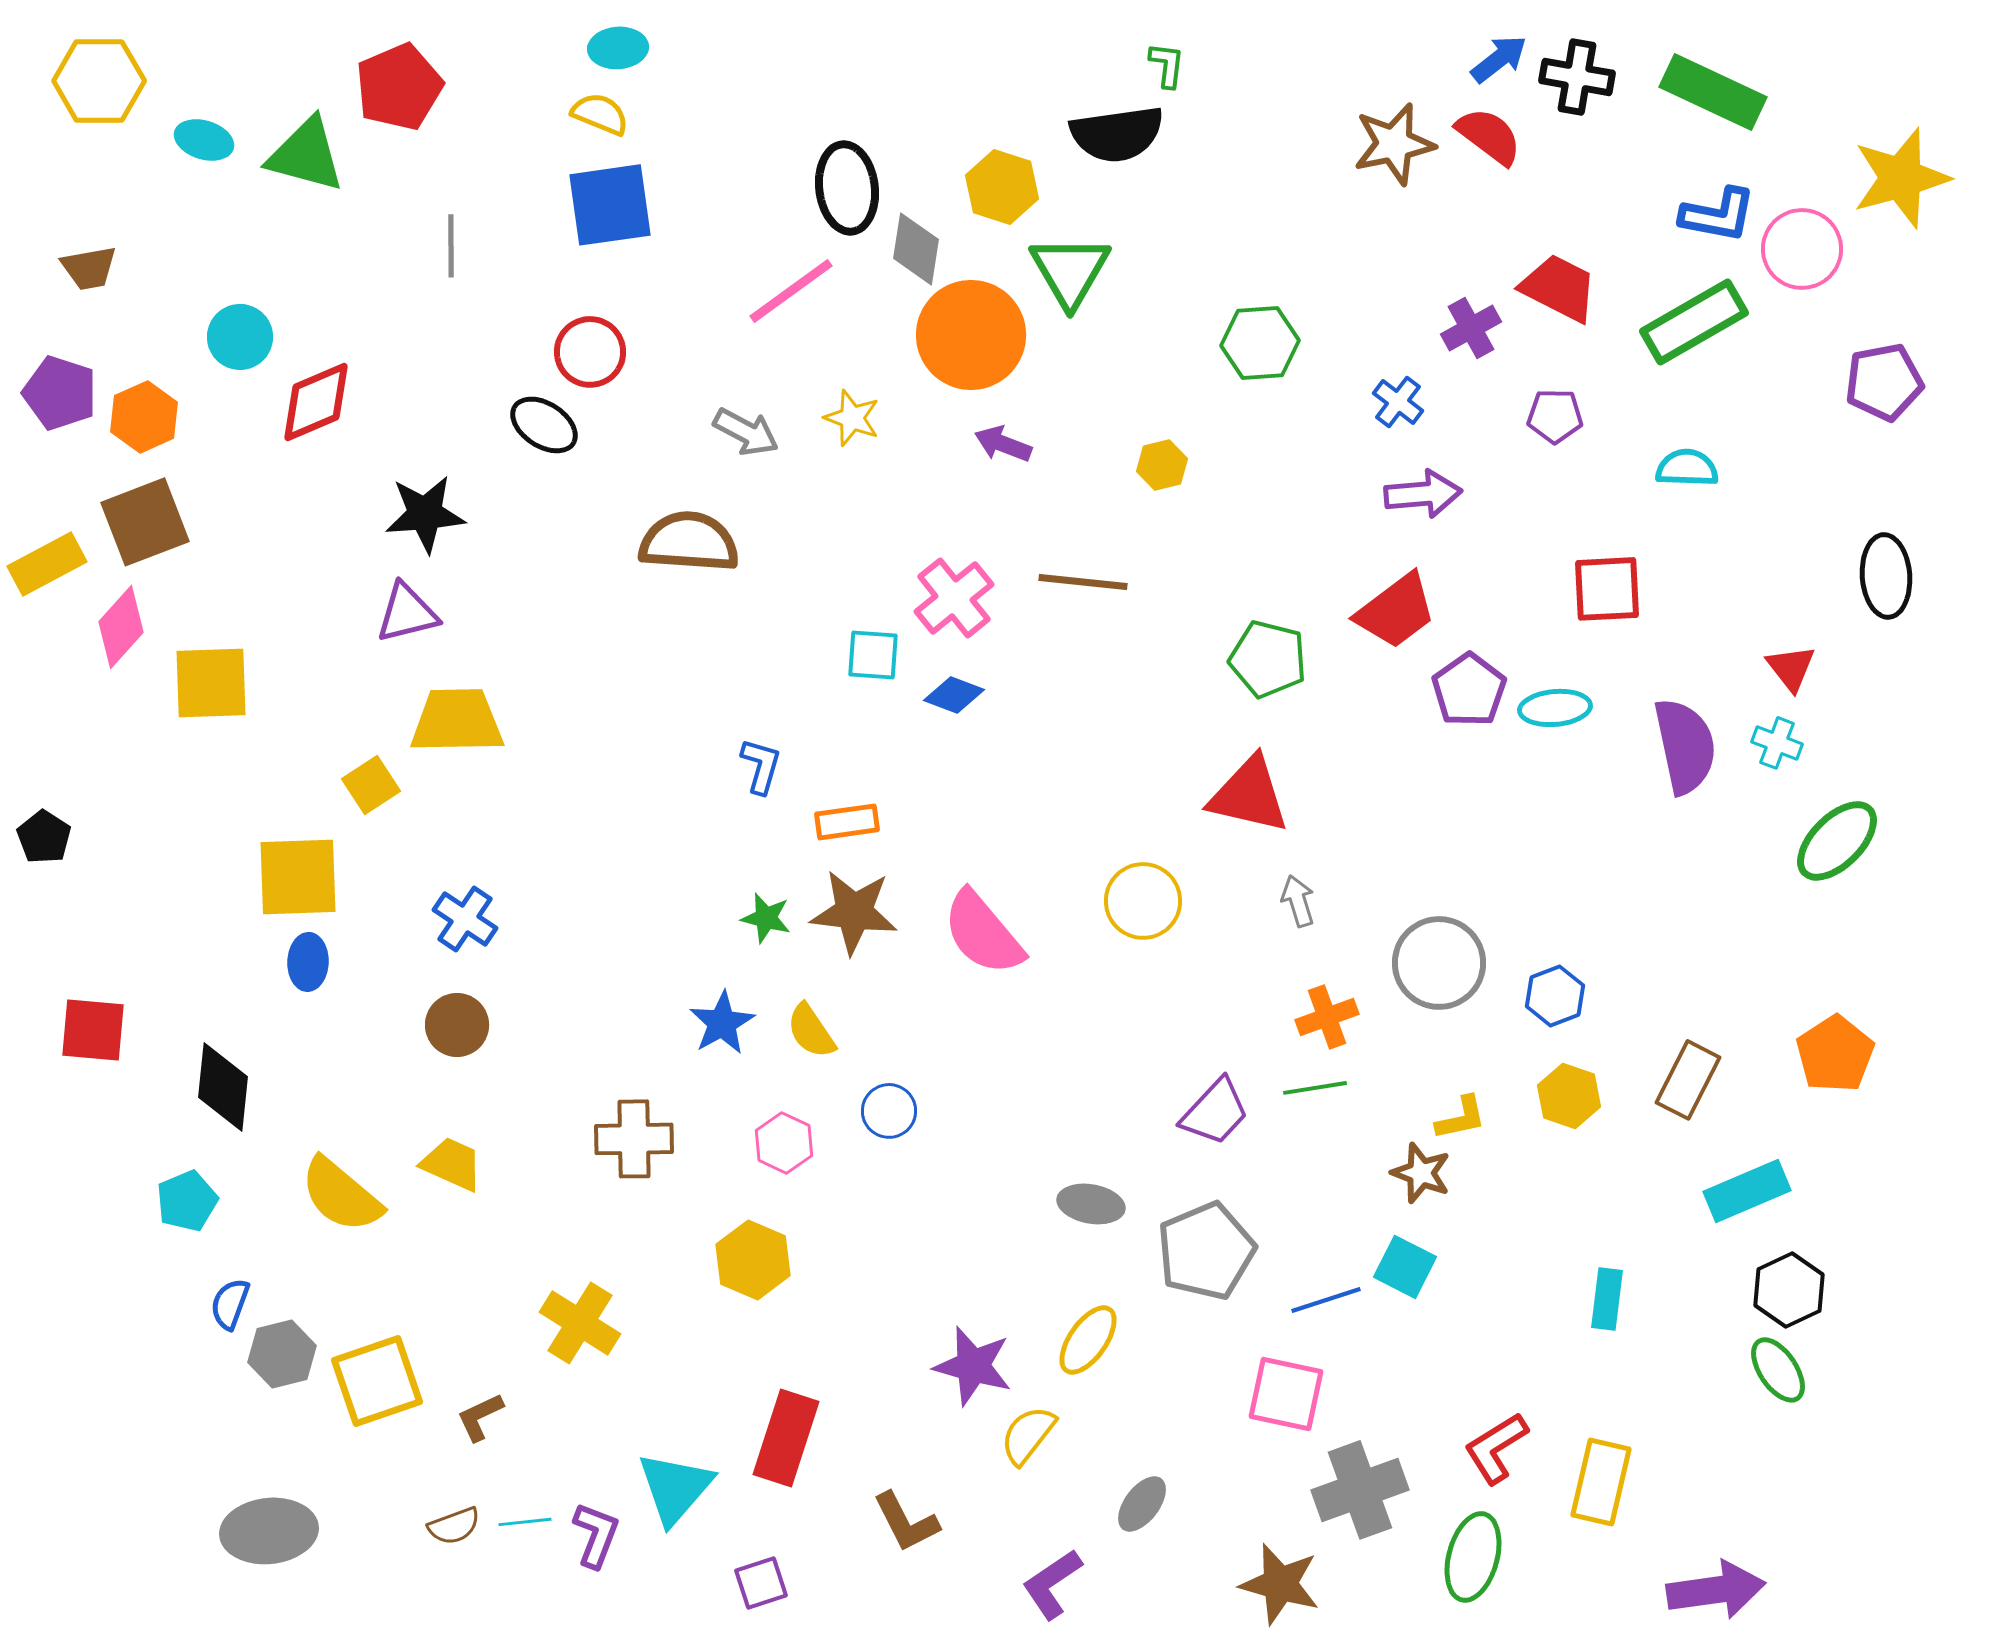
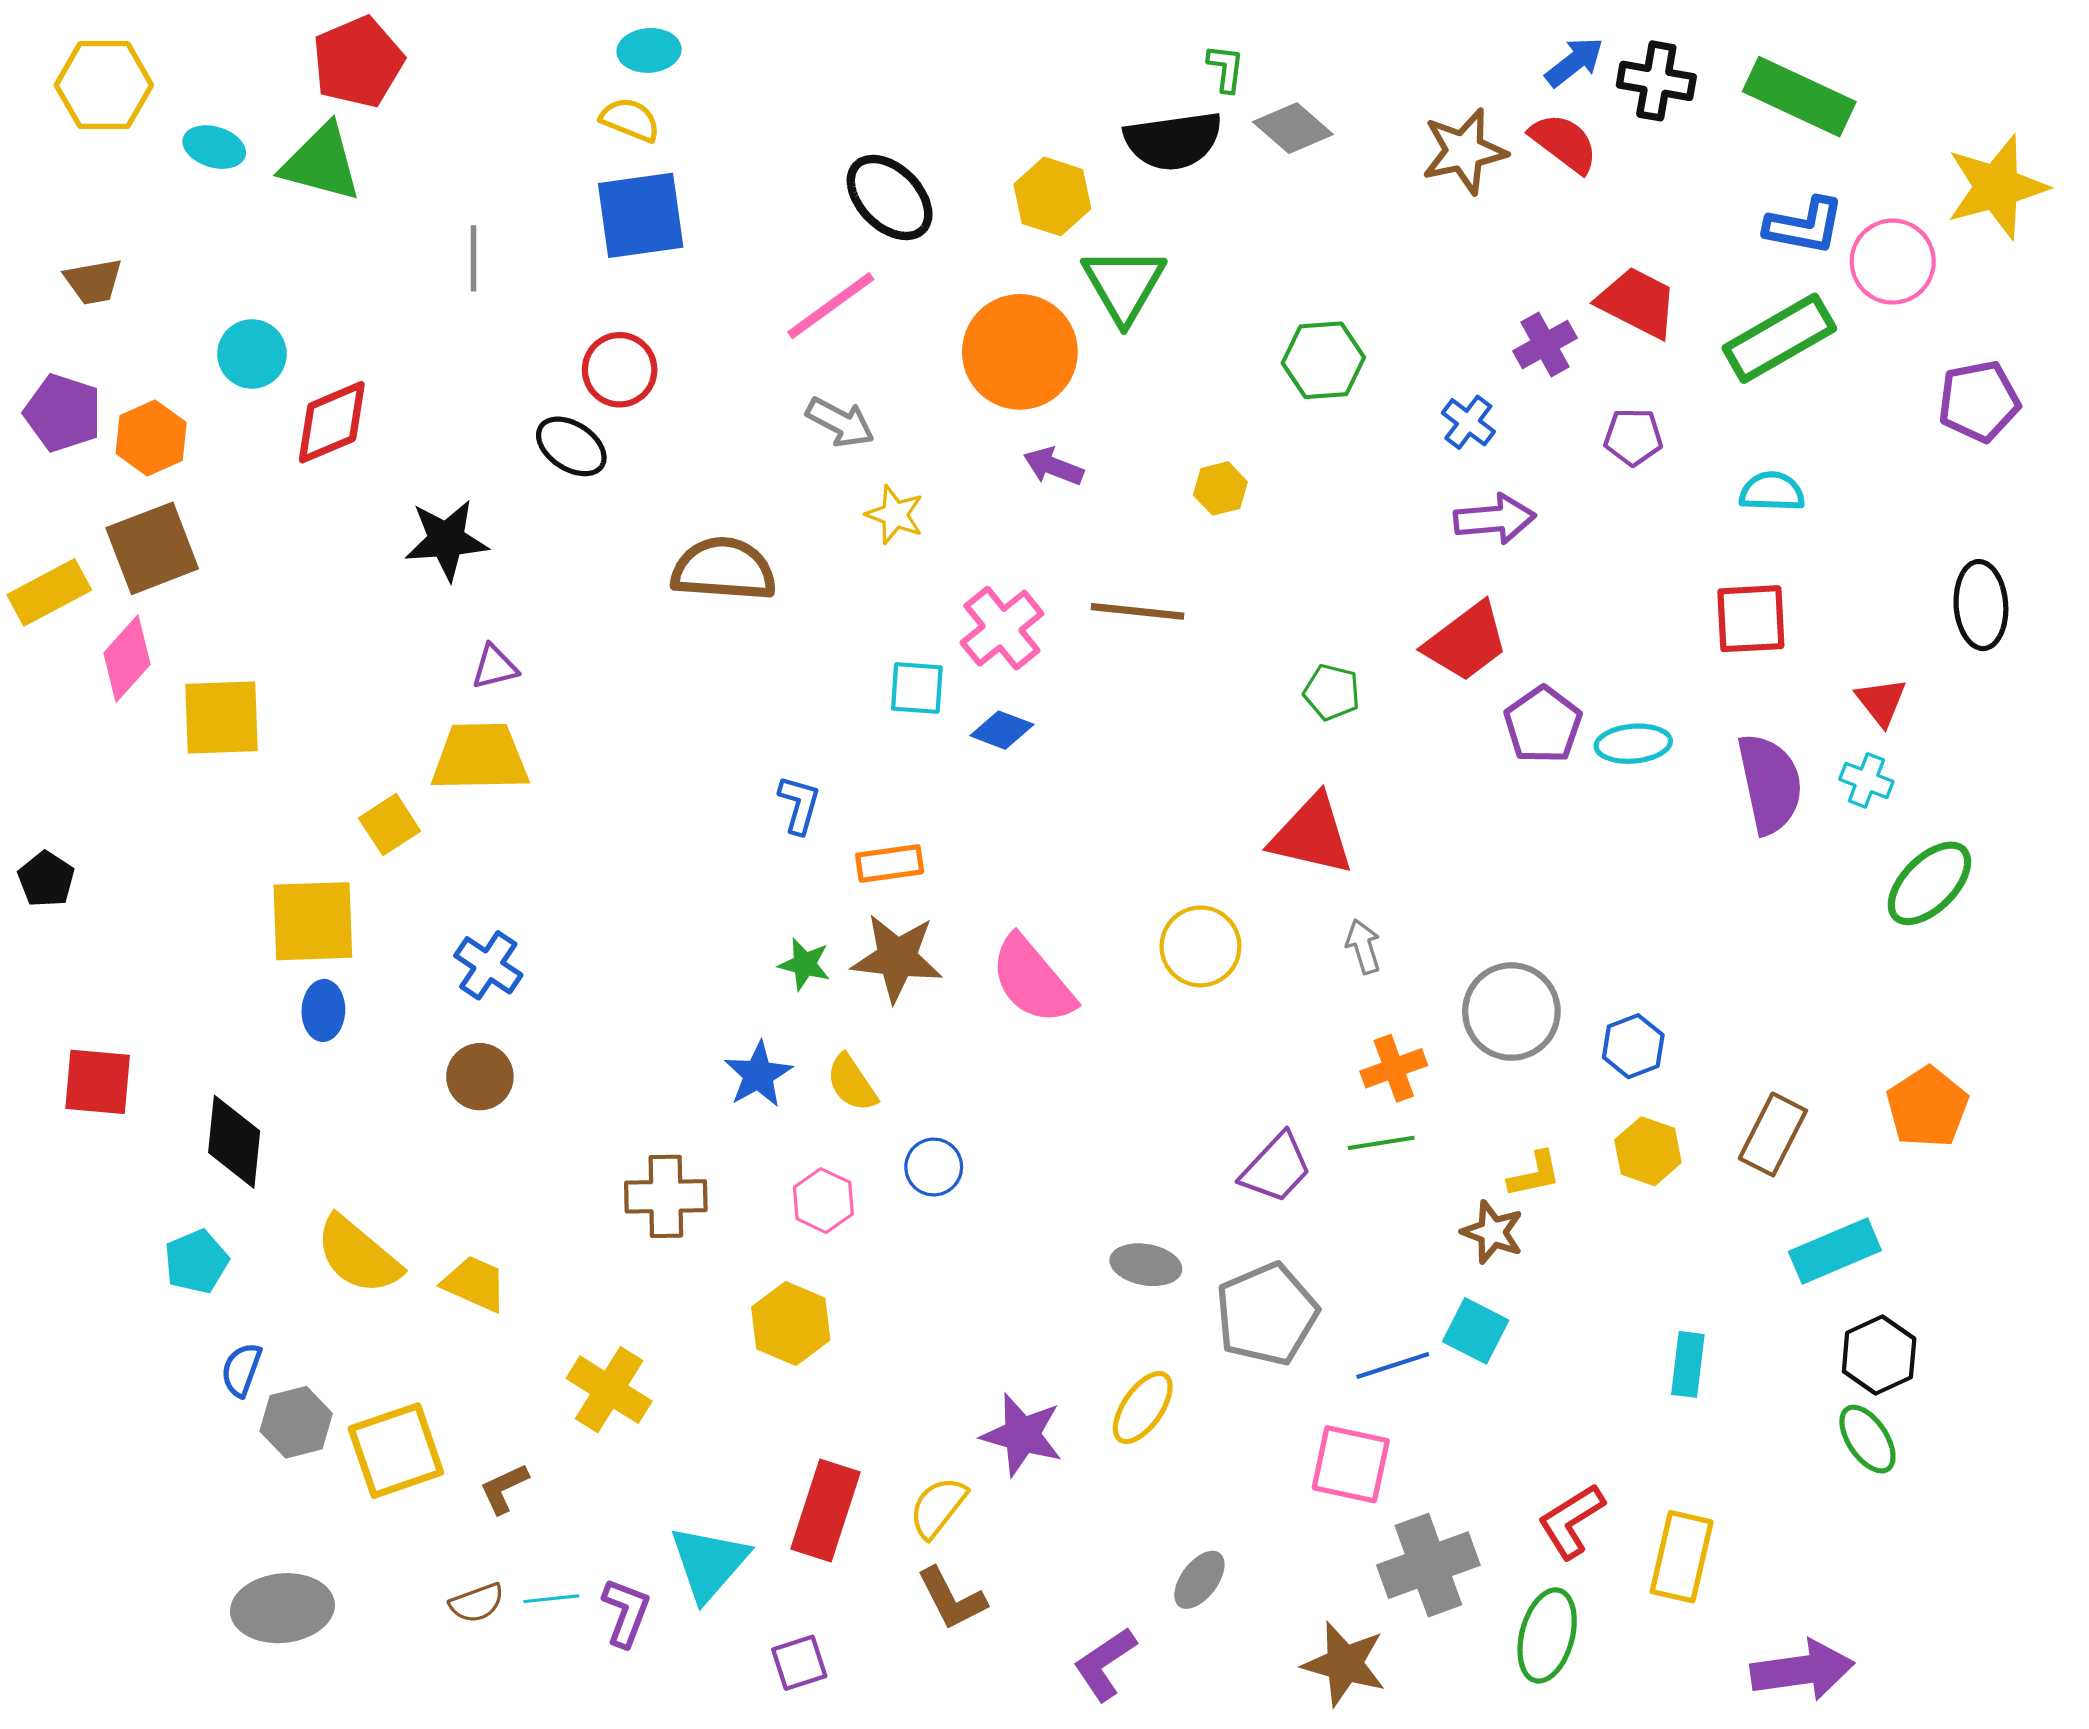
red pentagon: (399, 87) -> (358, 62), moved
black ellipse: (847, 188) -> (890, 197), turned -38
gray diamond: (916, 249) -> (1293, 128), moved, turned -58
yellow star: (852, 418) -> (895, 515), moved
gray arrow: (746, 432) -> (840, 422), moved
red square: (1607, 589) -> (1751, 619), moved
purple triangle: (407, 613) -> (495, 667), moved, size x0.7
green pentagon: (1268, 659) -> (1332, 692), size x0.7
yellow trapezoid: (452, 1164) -> (475, 1284), moved
yellow semicircle: (1028, 1435) -> (938, 1507), moved

